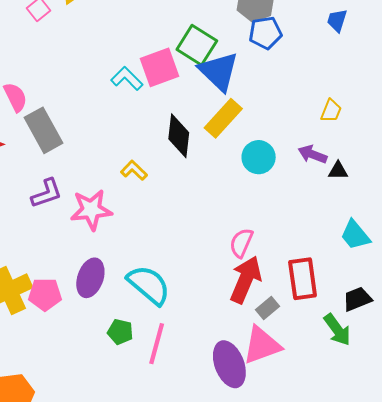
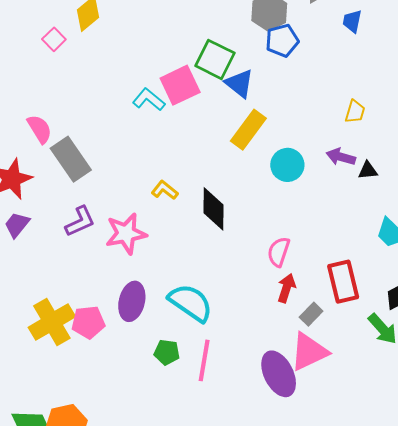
blue triangle: (219, 71) -> (239, 83), size x0.7
black diamond: (179, 136) -> (213, 209), moved
red arrow: (246, 280) -> (286, 288), size x0.6

